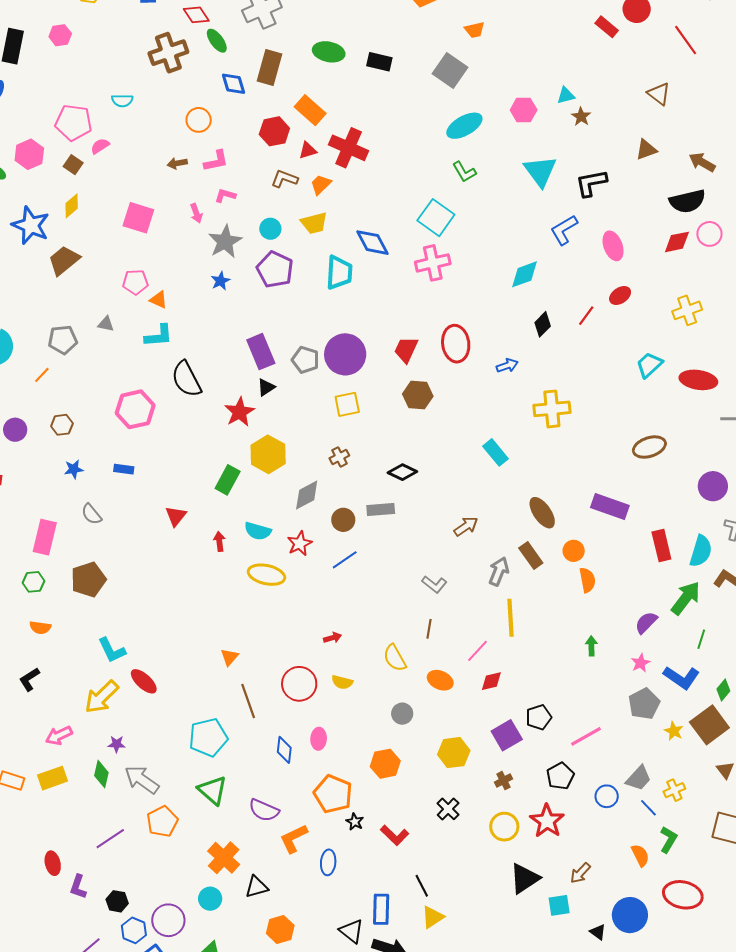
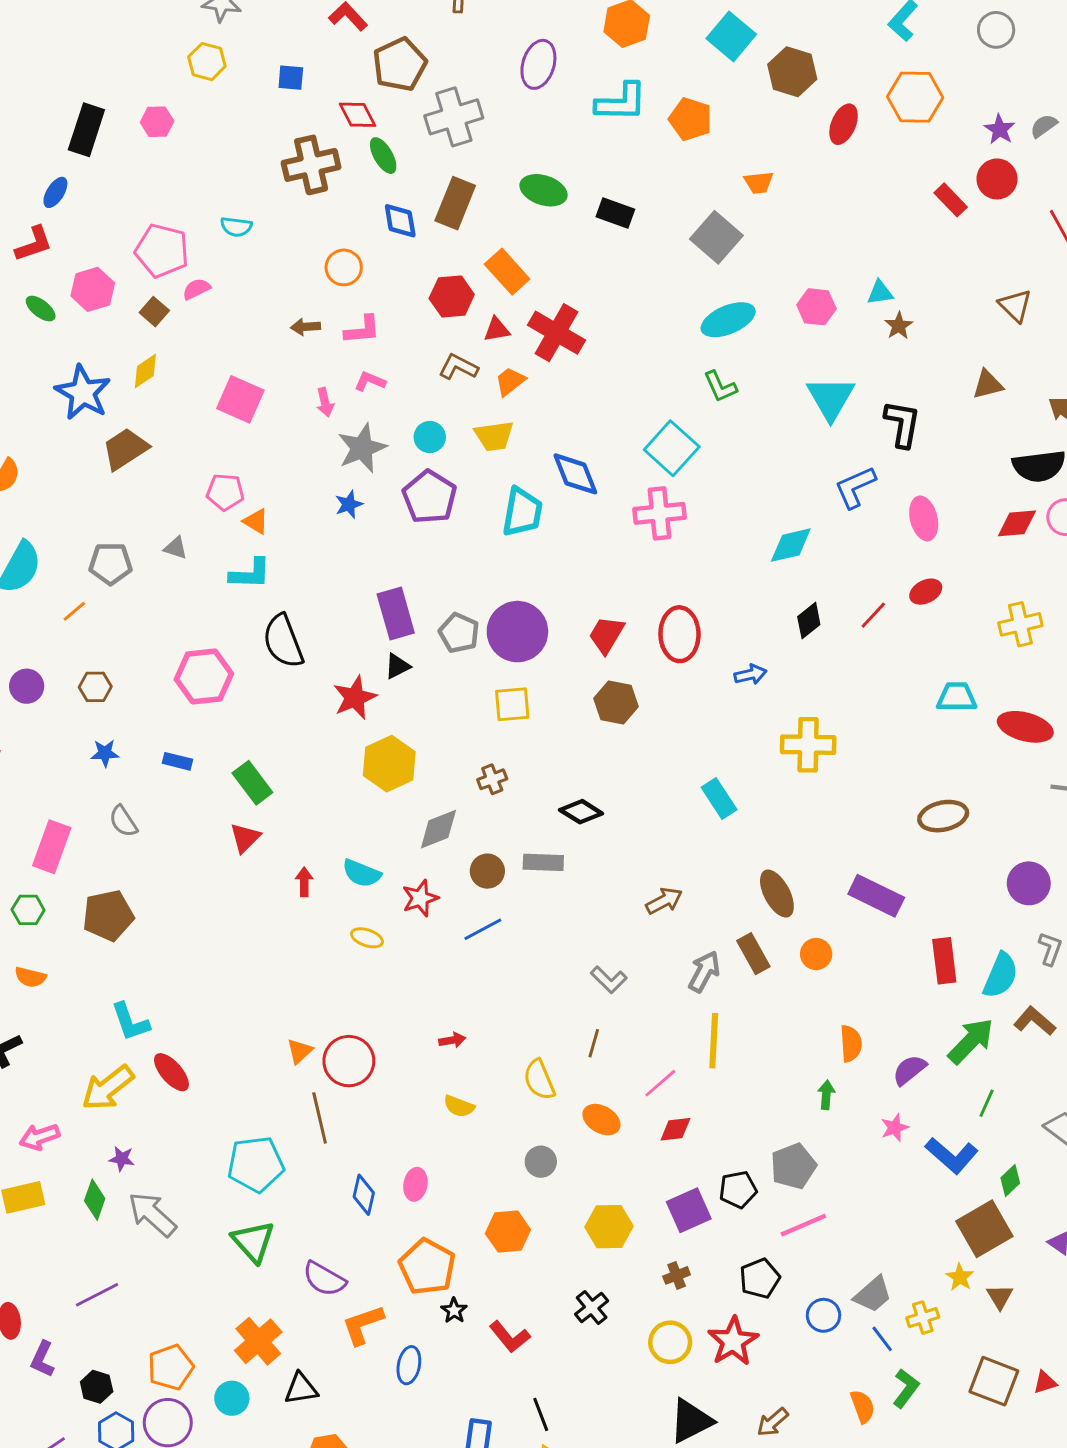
black L-shape: (591, 183) -> (902, 424), turned 104
cyan trapezoid: (649, 365) -> (957, 697), turned 36
green rectangle: (228, 480) -> (252, 783), moved, turned -72
yellow ellipse: (266, 575) -> (367, 938), size x0.6
orange semicircle: (587, 580) -> (851, 1044), moved
red circle: (299, 684) -> (349, 1061), moved
gray pentagon: (644, 704) -> (793, 1166), moved
yellow star: (674, 731) -> (960, 1277), moved
orange pentagon: (162, 821) -> (171, 1367), moved

